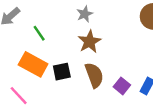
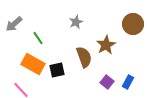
brown star: (89, 42) -> (106, 45), moved
brown semicircle: (94, 75) -> (84, 57), moved

